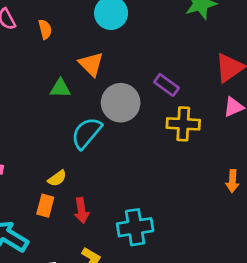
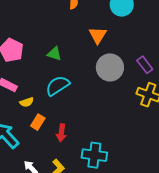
green triangle: (60, 88) -> (54, 54), moved
cyan semicircle: (86, 133) -> (58, 86), moved
yellow semicircle: (57, 178) -> (27, 102), moved

